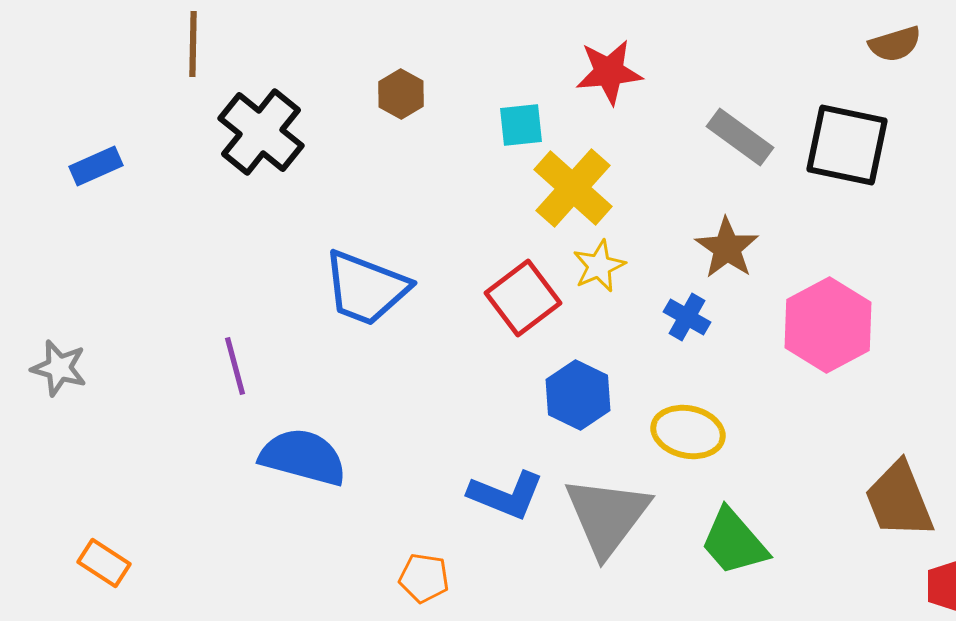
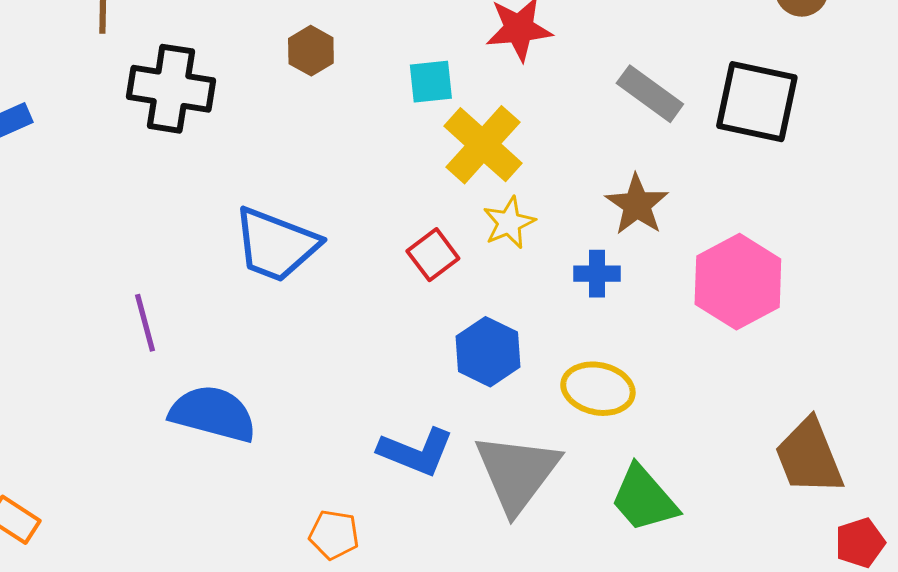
black cross: (261, 132) -> (171, 89), turned -30
red square: (523, 298) -> (433, 255), size x0.7
blue cross: (687, 317) -> (597, 274), turned -30

